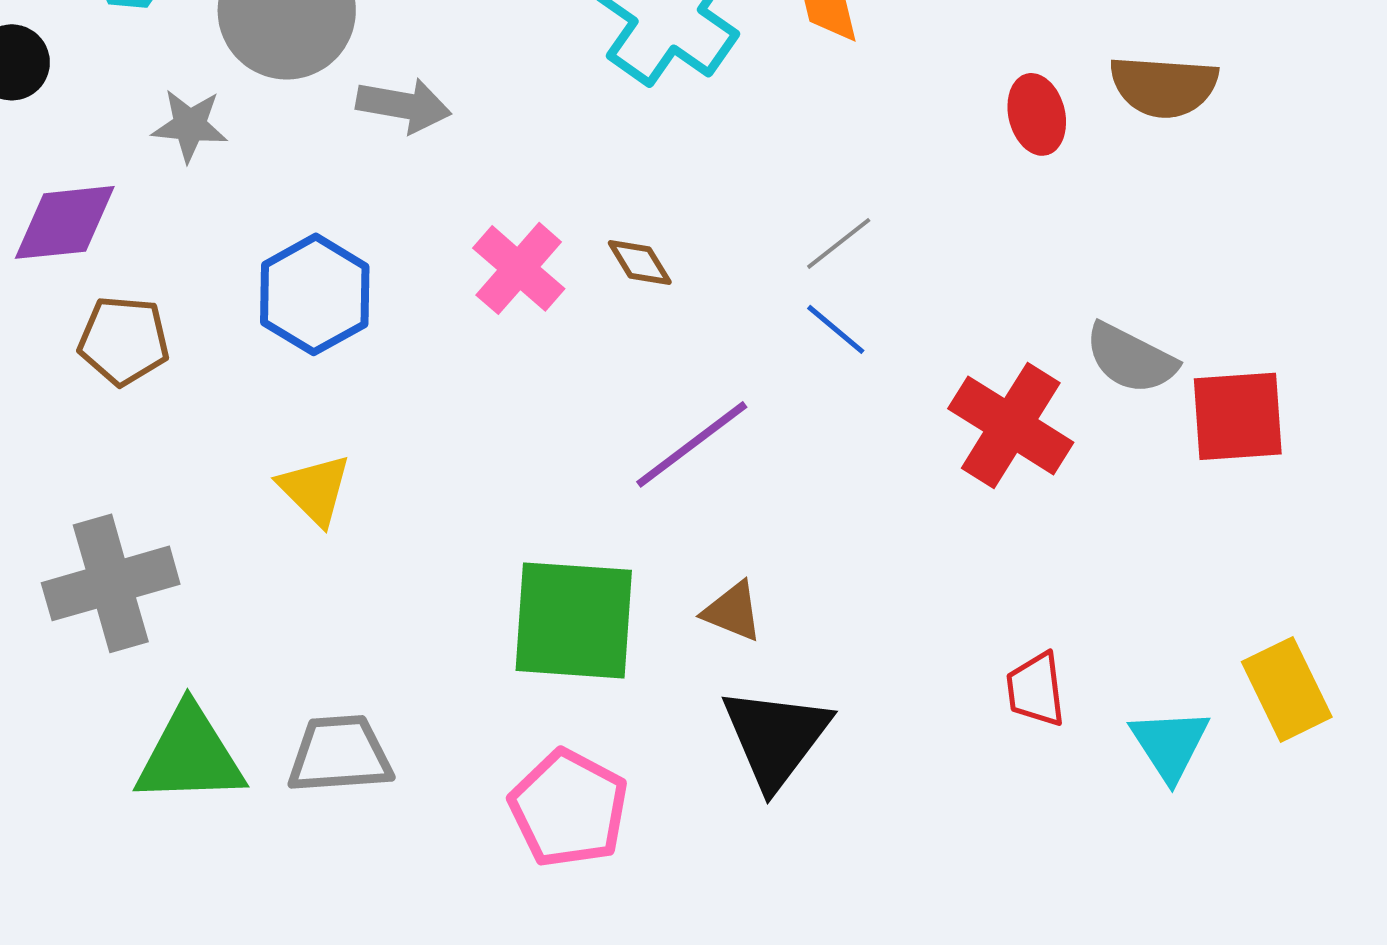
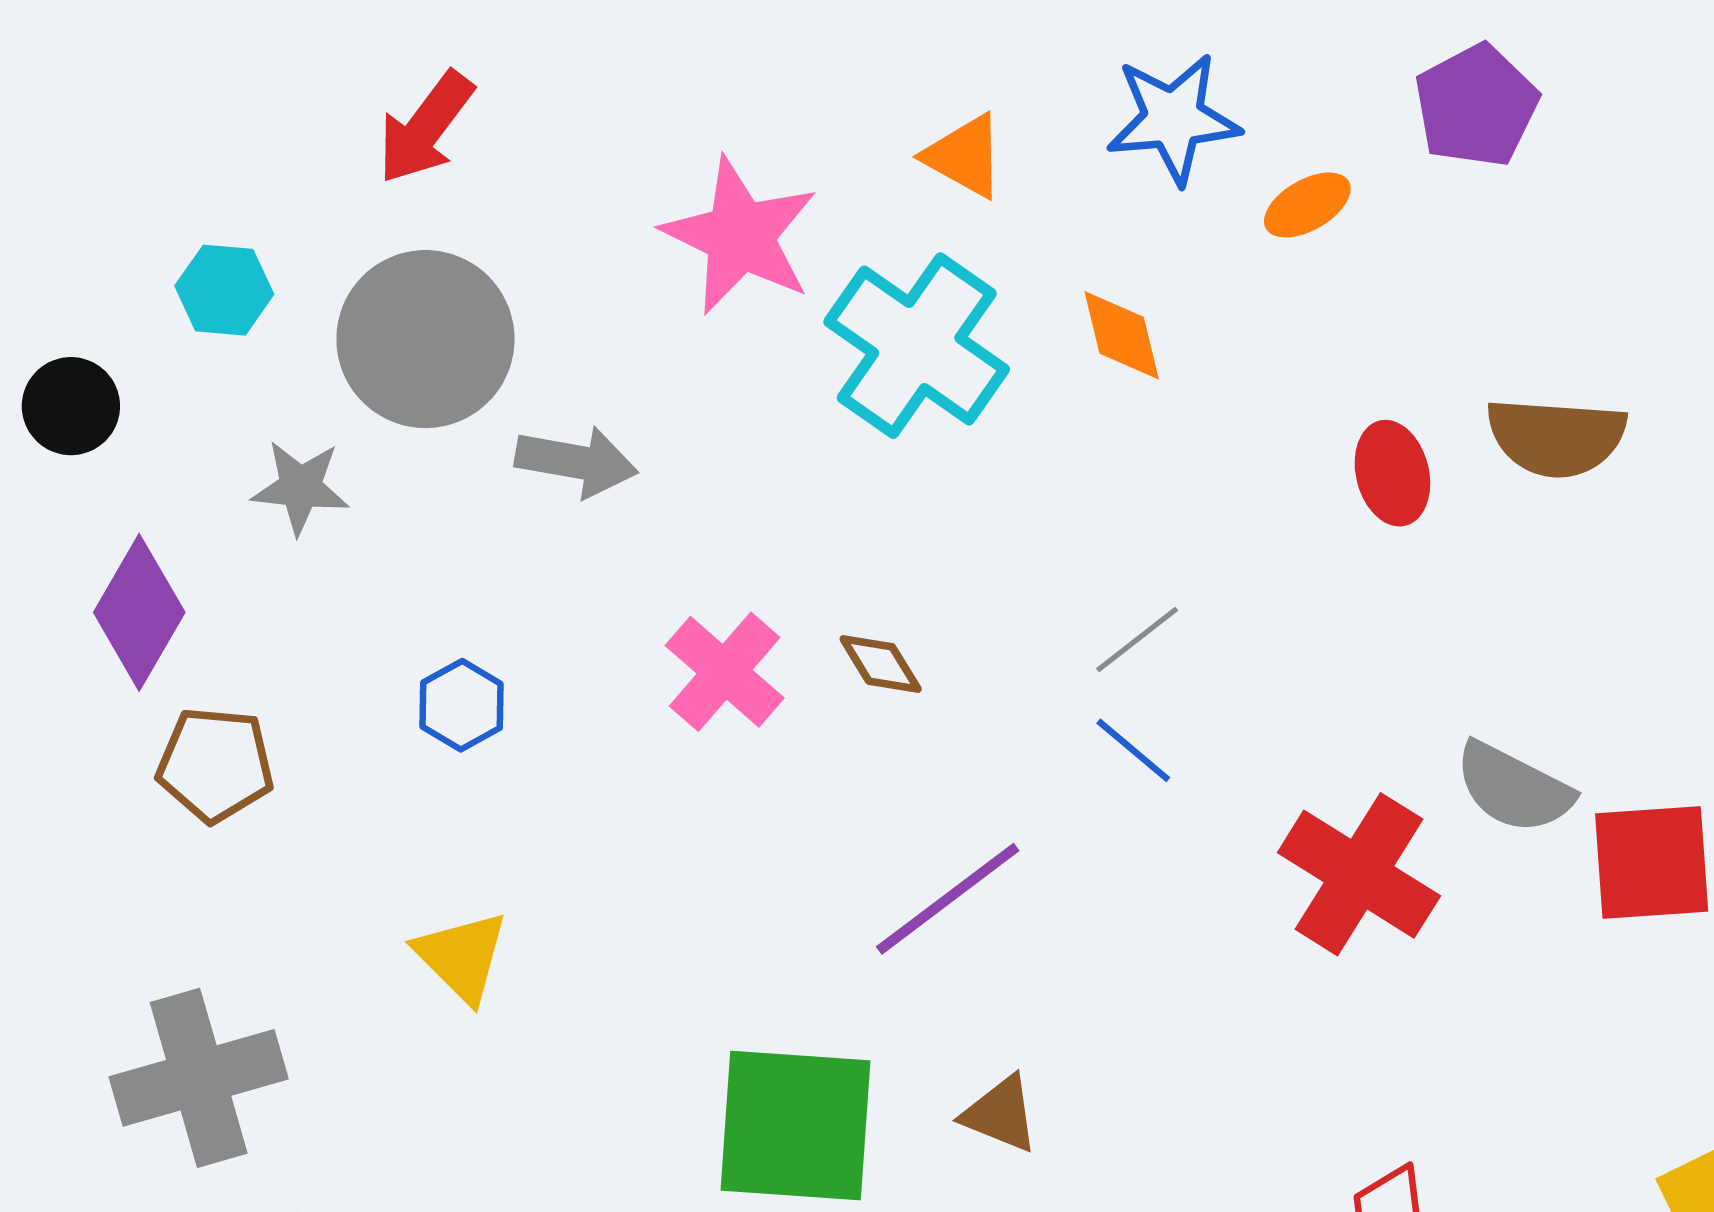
purple diamond: (65, 222) -> (139, 612), turned -54
blue hexagon: (315, 294) -> (462, 705), size x0.6

